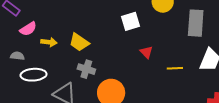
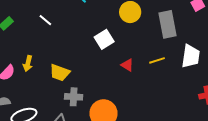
yellow arrow: (49, 42) -> (28, 63), moved, turned 112
yellow line: (175, 68) -> (157, 60), moved

